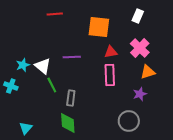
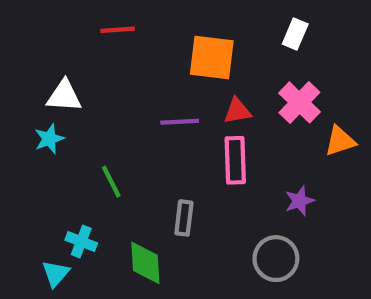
purple line: (72, 57) -> (180, 122), moved
white triangle: (43, 66) -> (64, 96), moved, turned -36
orange triangle: (148, 72) -> (340, 141), moved
cyan cross: (11, 86) -> (81, 241), moved
gray rectangle: (71, 98) -> (184, 218), moved

